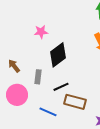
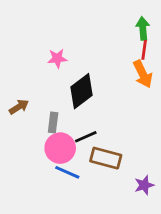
brown arrow: (14, 66) -> (19, 107), turned 96
pink circle: (17, 95) -> (60, 148), moved

